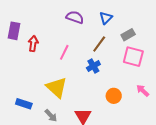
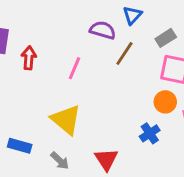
purple semicircle: (75, 17) -> (103, 30), moved
blue cross: (93, 66) -> (150, 133), moved
orange circle: (114, 96) -> (165, 102), moved

